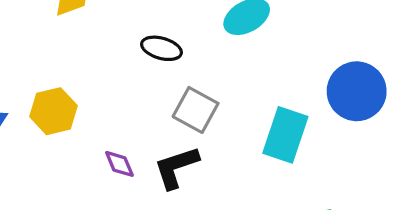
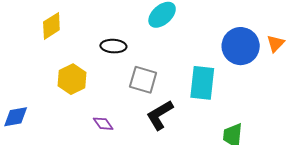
yellow hexagon: (54, 111) -> (72, 79), moved
black L-shape: (176, 167) -> (160, 115), moved

